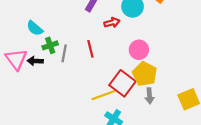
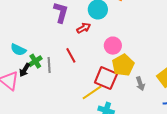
black arrow: (35, 61) -> (25, 70), moved, turned -48
yellow pentagon: (145, 74) -> (123, 65), turned 30
gray arrow: (150, 96) -> (140, 84), moved

